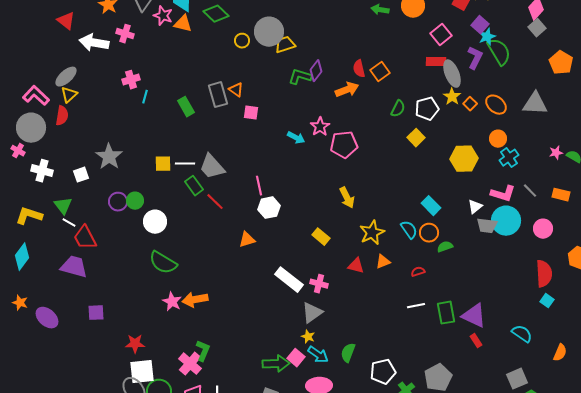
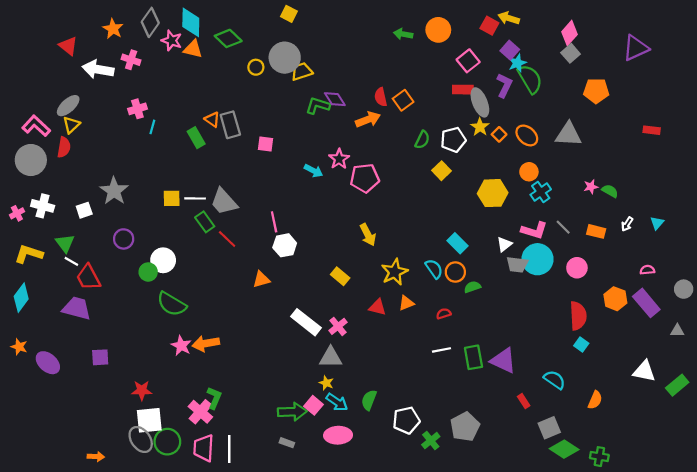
orange pentagon: (561, 63) -> (596, 91), turned -30
purple diamond: (316, 71) -> (335, 99), turned -70
orange triangle: (236, 90) -> (212, 119), moved
pink cross: (18, 151) -> (17, 213), moved, turned 32
green circle: (135, 201) -> (148, 272), moved
pink cross: (319, 284) -> (338, 326), turned 36
gray triangle: (312, 313) -> (331, 357), turned 35
red rectangle: (476, 341) -> (524, 401), moved

